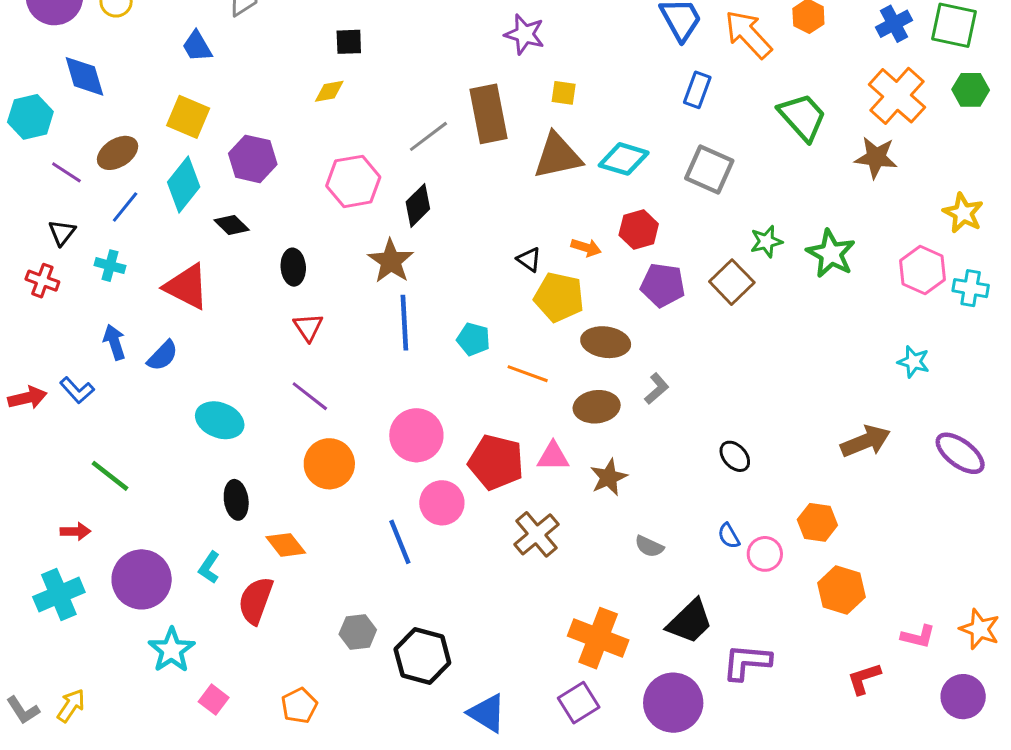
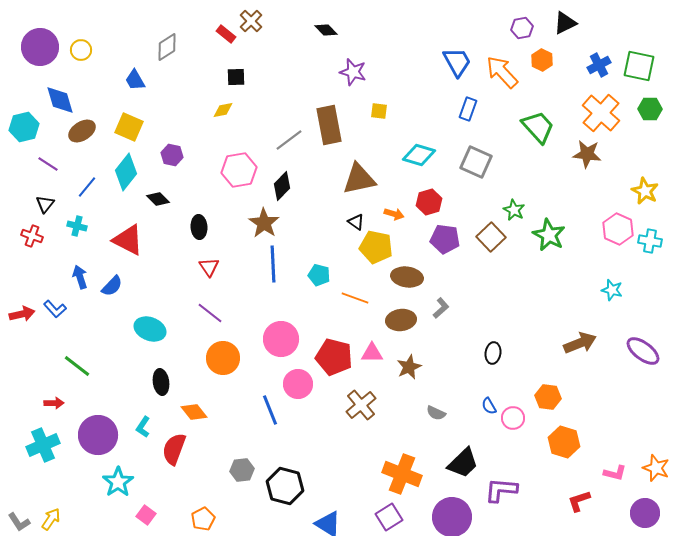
brown ellipse: (118, 153) -> (82, 131), moved
brown triangle: (558, 156) -> (359, 179), moved
purple hexagon: (253, 159) -> (172, 155), size x0.7
green star: (766, 242) -> (514, 210), turned -30
green star: (831, 254) -> (549, 235), moved
black ellipse: (735, 456) -> (493, 353), turned 50

